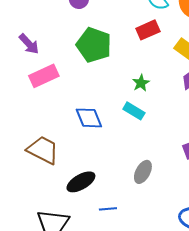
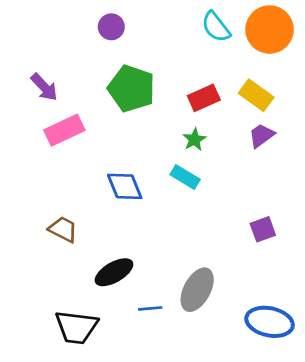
red rectangle: (148, 30) -> (204, 98), moved
brown trapezoid: (43, 150) -> (63, 229), size x0.7
gray ellipse: (143, 172) -> (197, 290), moved, size x1.4

